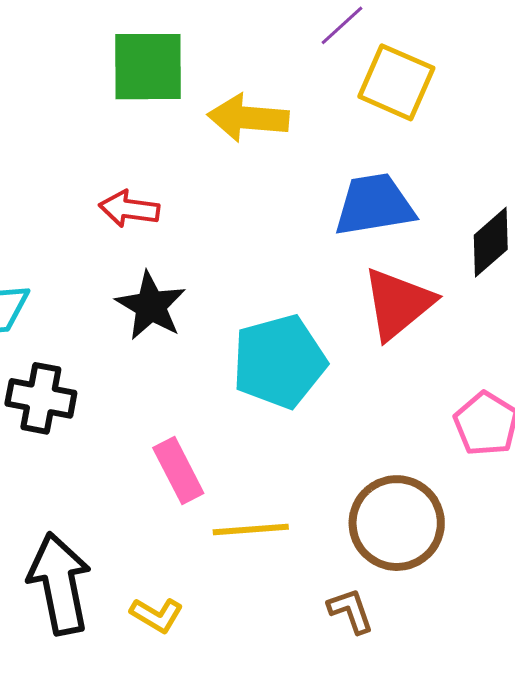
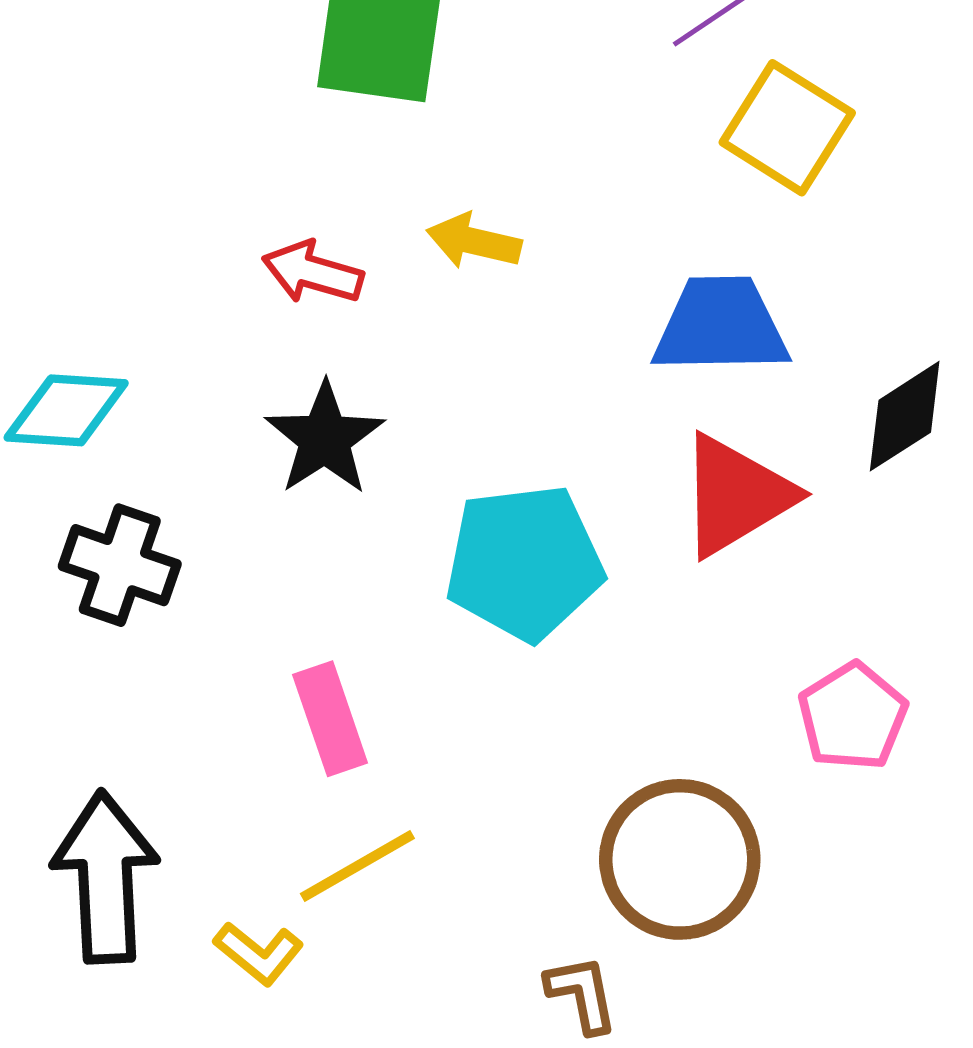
yellow arrow: (248, 118) -> (474, 241), moved, size x0.7
yellow line: (251, 529) -> (357, 866), moved, turned -34

